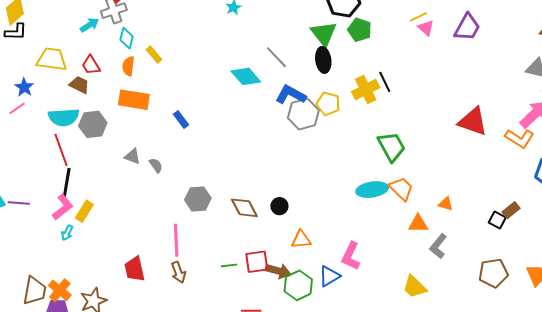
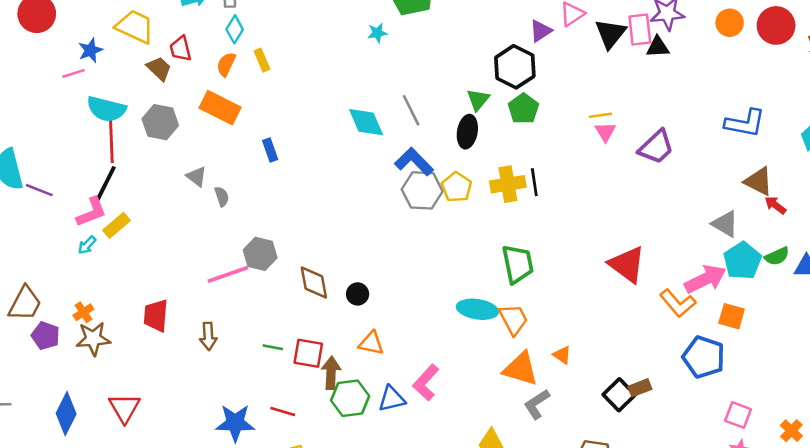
green triangle: (324, 34) -> (478, 100), size x0.7
cyan semicircle: (64, 117) -> (106, 109), moved
black square: (497, 220) -> (619, 395), size x1.4
orange triangle: (418, 224) -> (521, 369), size x1.4
pink line: (176, 240) -> (228, 274), moved, turned 56
brown arrow: (278, 271) -> (331, 373), turned -120
orange cross: (60, 290) -> (83, 312), moved, size x0.7

